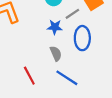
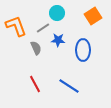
gray line: (72, 14) -> (43, 28), moved
gray semicircle: (56, 54) -> (36, 48), moved

